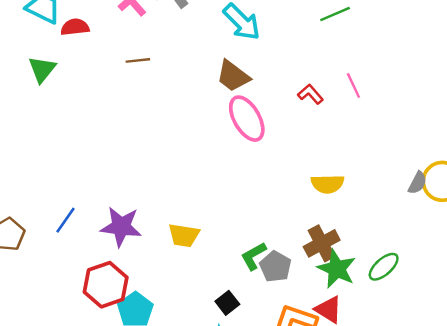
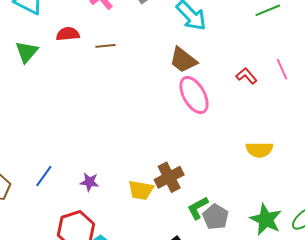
red semicircle: (75, 27) -> (68, 34), moved
purple star: (121, 227) -> (89, 182), size x0.6
brown cross: (322, 243) -> (169, 177), moved

